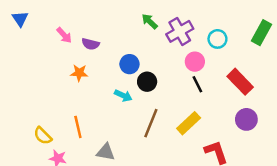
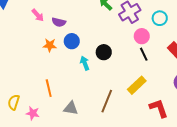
blue circle: (129, 64) -> (72, 41), moved
cyan arrow: (123, 96) -> (85, 63), turned -136
brown line: (151, 123) -> (107, 101), moved
yellow semicircle: (43, 136) -> (14, 102), moved, turned 63

